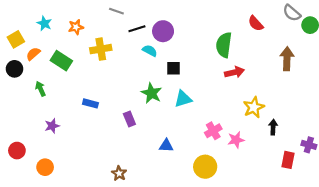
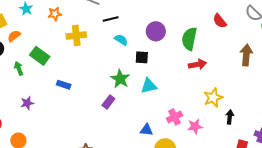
purple circle: (163, 31) -> (156, 31), moved
green rectangle: (61, 61) -> (40, 56), moved
purple rectangle: (129, 119) -> (108, 102), moved, turned 56
blue triangle: (166, 146) -> (147, 130), moved

